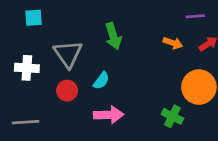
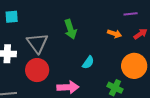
cyan semicircle: (101, 81) -> (88, 62), moved
red circle: (67, 91) -> (37, 70), size x1.5

